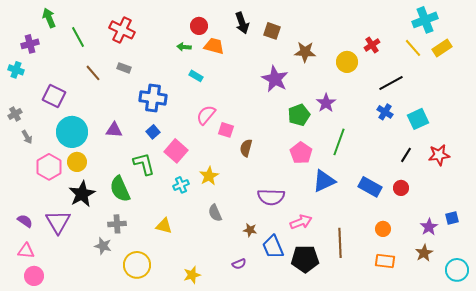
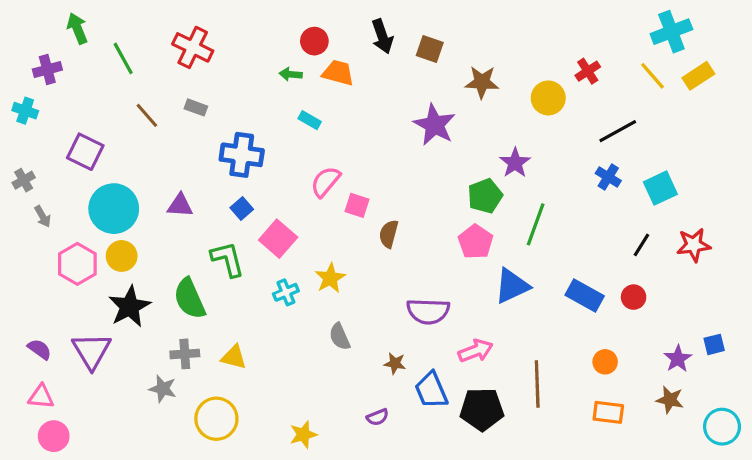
green pentagon: (299, 115) -> (485, 196), moved
yellow triangle: (164, 226) -> (234, 357), moved
brown star: (424, 253) -> (670, 400), turned -30

